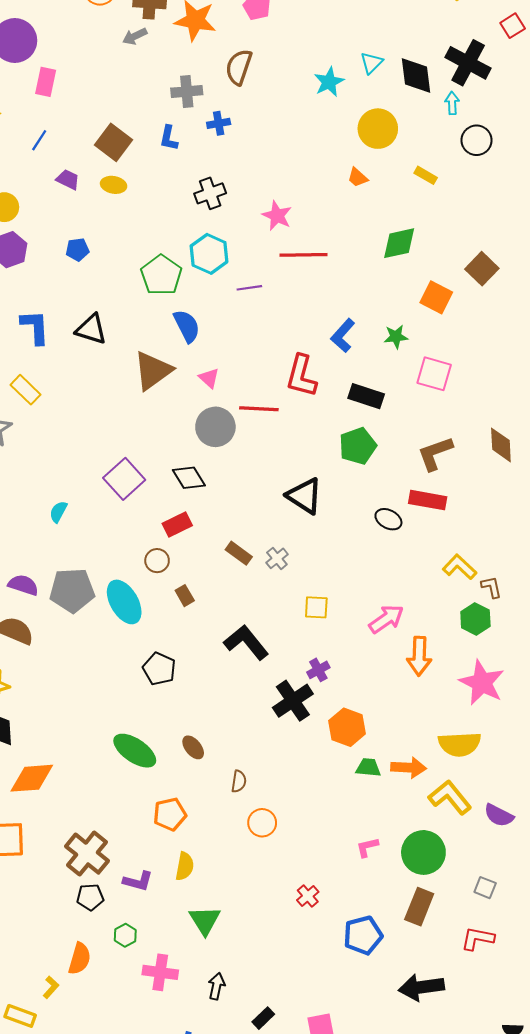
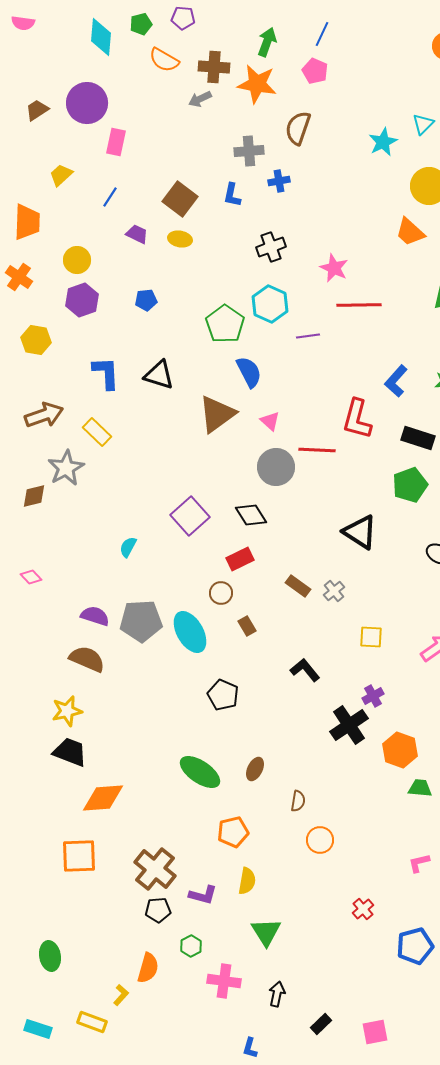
orange trapezoid: (358, 177) -> (410, 232), size x1.5
black L-shape: (246, 642) -> (305, 670), size x0.7
brown ellipse: (193, 747) -> (255, 769), turned 65

